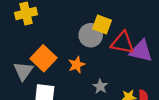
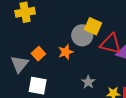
orange square: (44, 58) -> (38, 54), size x0.6
orange star: (77, 65) -> (66, 52), moved

